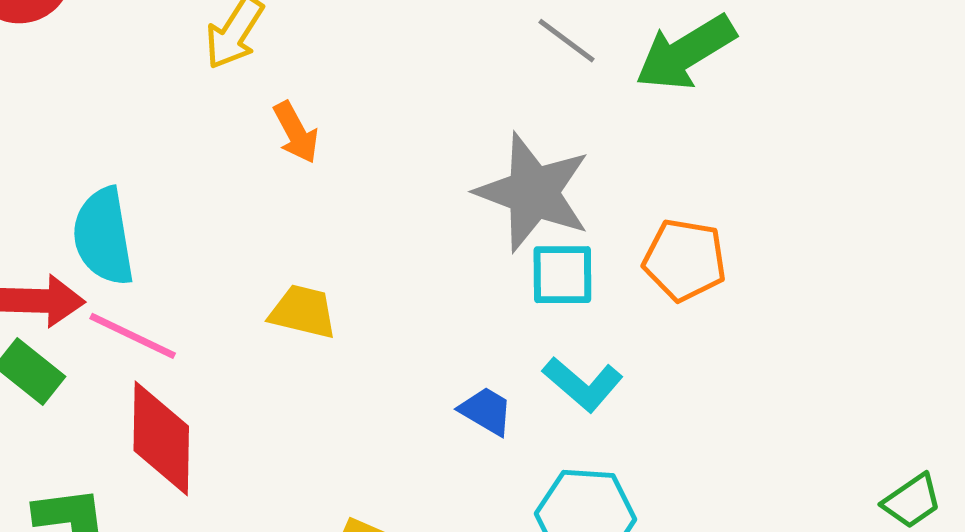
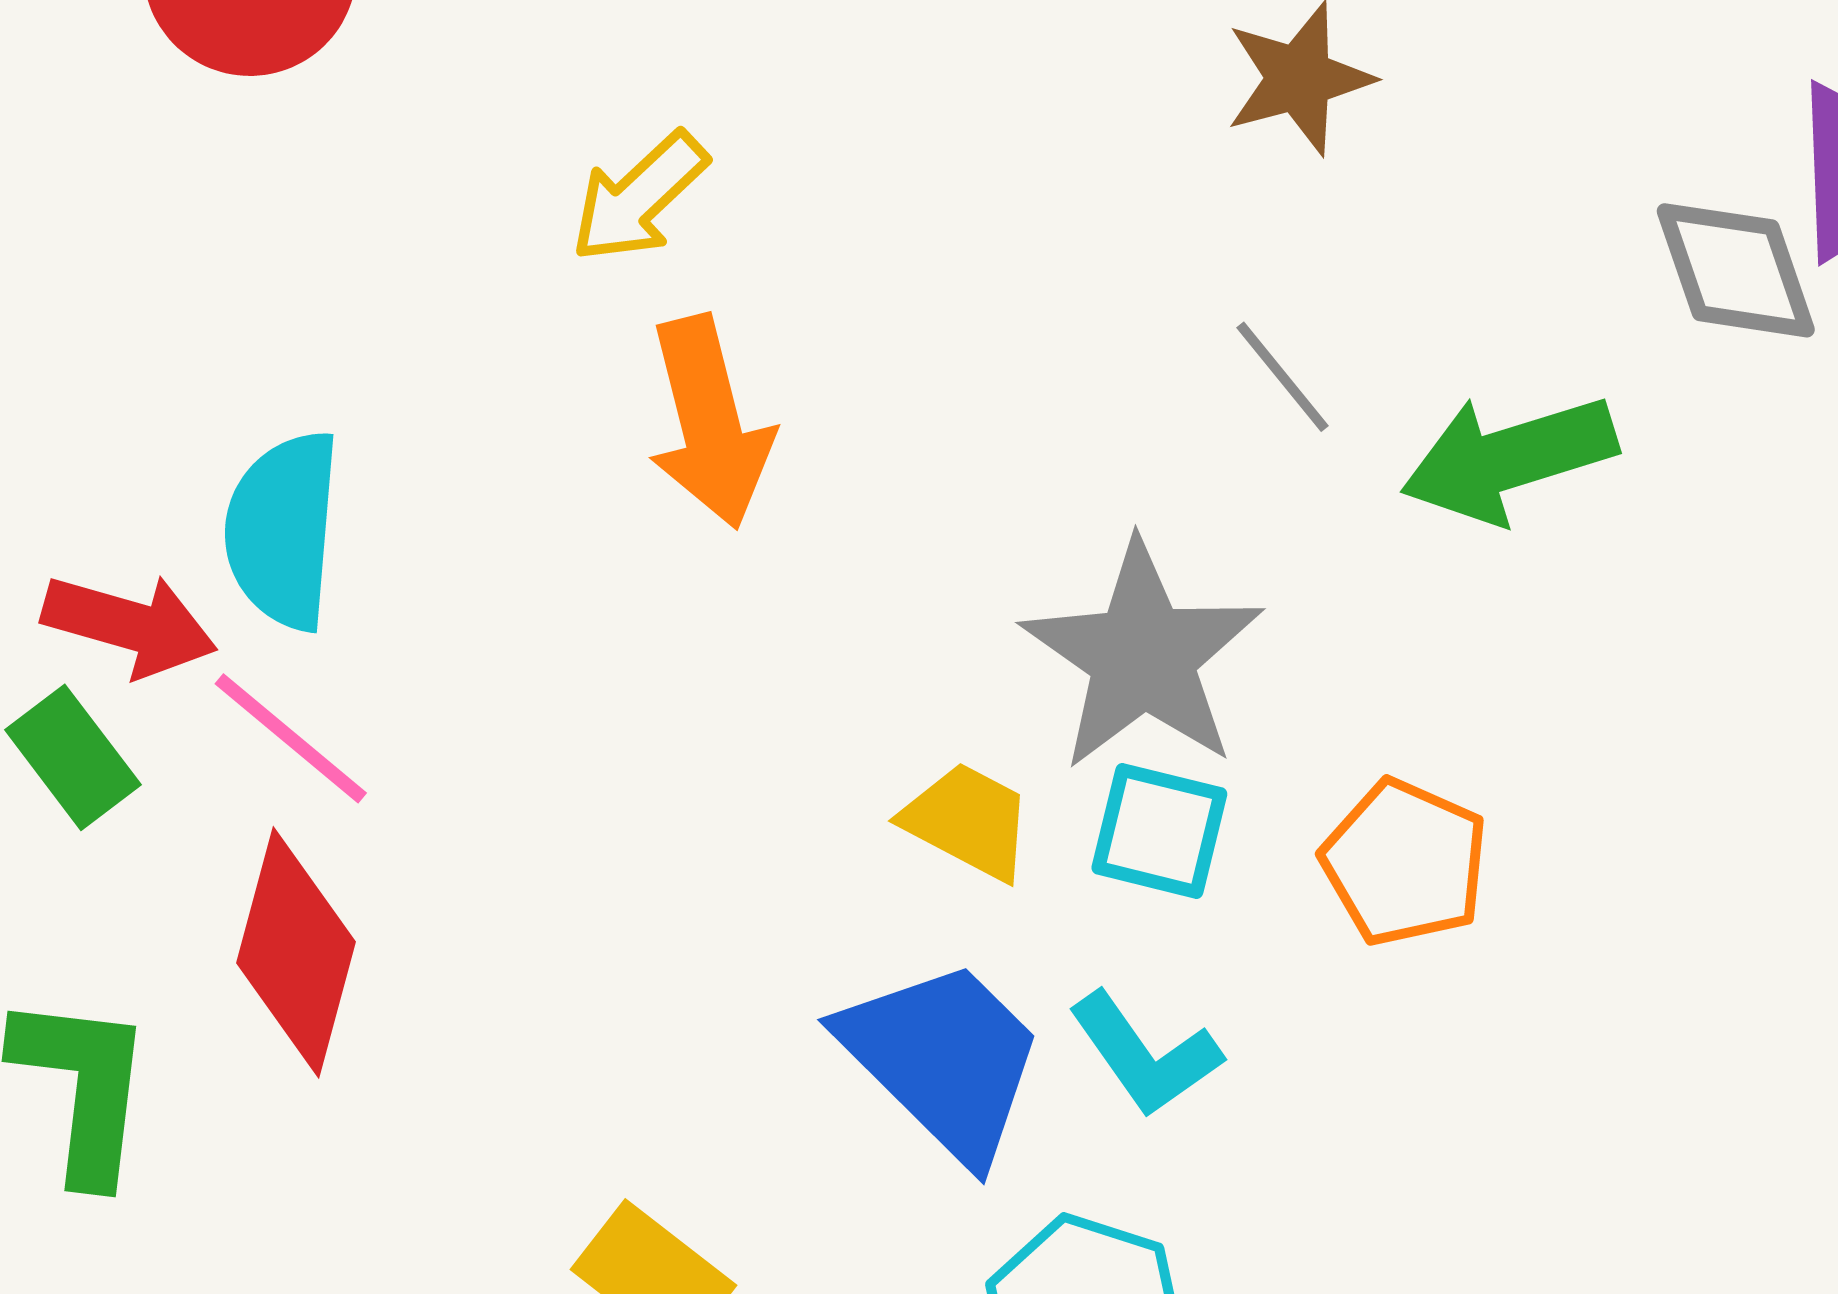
orange arrow: (296, 132) -> (710, 422), size x1.6
yellow trapezoid: (303, 312) -> (968, 821), moved
blue trapezoid: (486, 411) -> (943, 1059), size x2.0

